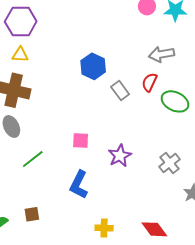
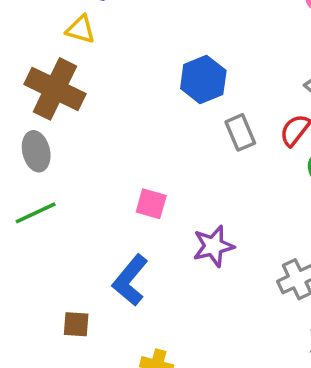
green line: (33, 159) -> (36, 213), moved
brown square: (32, 214) -> (76, 324), moved

